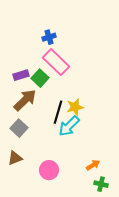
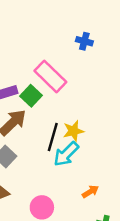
blue cross: (49, 37) -> (84, 41), moved, turned 32
orange arrow: (93, 165) -> (90, 192), moved

